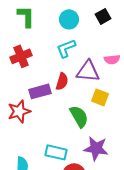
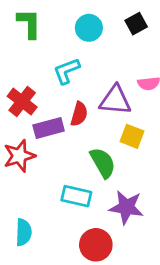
cyan L-shape: (66, 48) -> (67, 71), moved
red cross: (21, 56) -> (22, 102), moved, turned -30
cyan rectangle: (56, 152) -> (76, 196), moved

